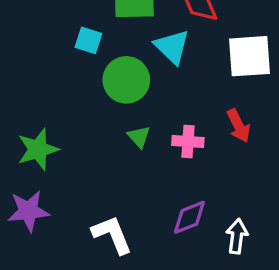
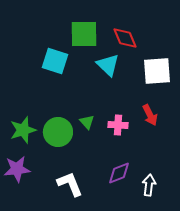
cyan square: (88, 40) -> (55, 61), size x1.5
green circle: (126, 80) -> (58, 132), moved

